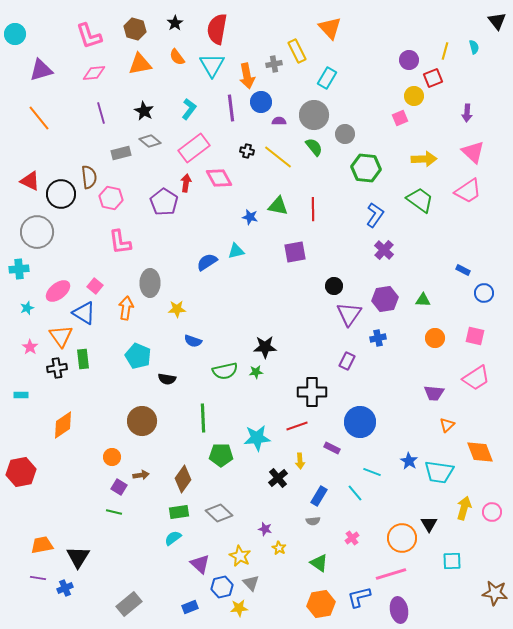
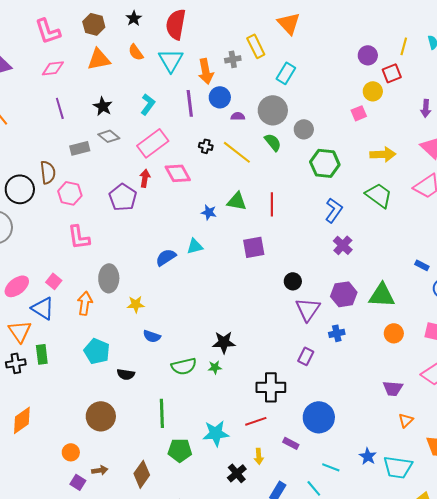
green triangle: (423, 300) -> (382, 295), size x1.8

